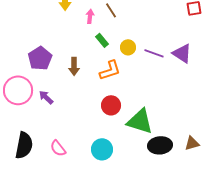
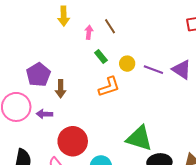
brown arrow: (74, 66) -> (61, 89), moved
purple arrow: (46, 97) -> (44, 114), turned -42
red circle: (111, 105) -> (73, 141), moved, size x1.5

